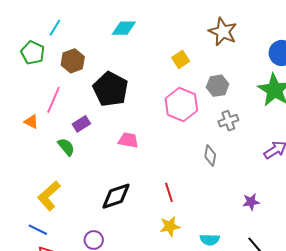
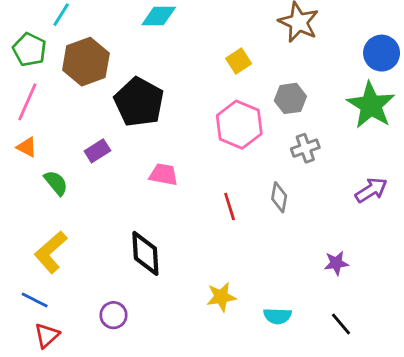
brown hexagon: (73, 61) -> (86, 62), size x1.4
pink line: (53, 100) -> (27, 102), moved
green semicircle: (66, 147) -> (56, 183), moved
red line: (169, 192) -> (230, 206), moved
black diamond: (116, 196) -> (145, 253), turned -76

